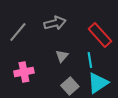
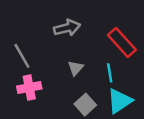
gray line: (18, 32) -> (22, 56), moved, turned -70

